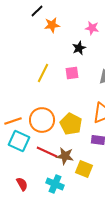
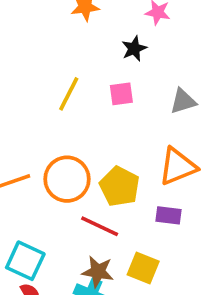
cyan square: (19, 141) -> (25, 261), moved
red line: (47, 152) -> (100, 226), moved
brown star: (65, 156) -> (98, 272), moved

